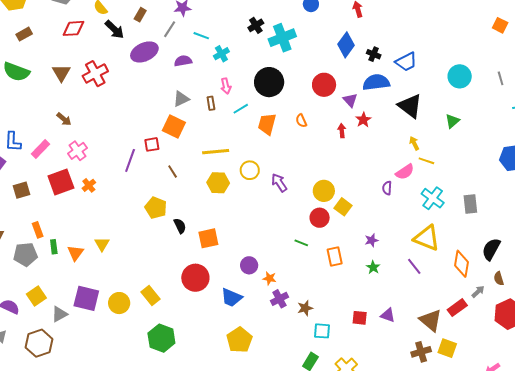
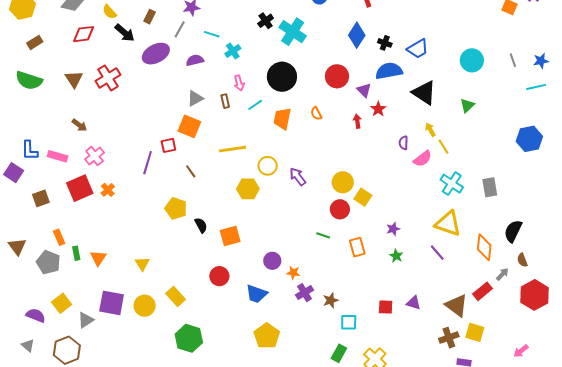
cyan cross: (282, 38) -> (293, 32), turned -32
pink rectangle: (41, 149) -> (58, 156), turned 66
yellow line: (426, 161) -> (443, 147), turned 42
yellow hexagon: (218, 183) -> (248, 189), moved
purple semicircle: (387, 188) -> (403, 143), moved
yellow triangle: (102, 244) -> (142, 264), moved
gray pentagon: (25, 254) -> (48, 262), turned 30
red circle: (195, 278) -> (219, 276), size x0.7

